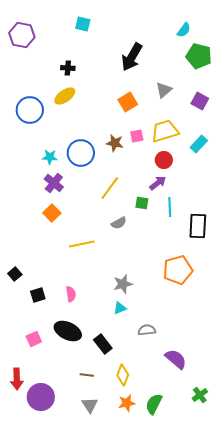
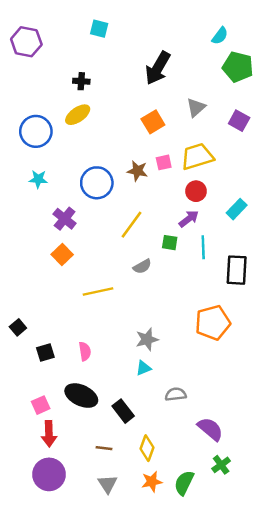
cyan rectangle: (199, 144) -> (237, 209), moved
cyan star: (50, 157) -> (38, 179), moved
red arrow: (17, 379) -> (49, 434), moved
green cross: (200, 395) -> (221, 465), moved

